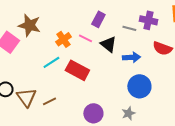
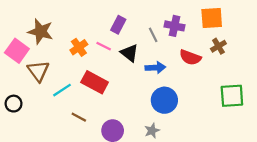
gray line: (129, 28) -> (153, 35), turned 48
cyan line: (51, 62) -> (62, 90), moved
brown triangle: (26, 97) -> (38, 71), moved
brown line: (49, 101) -> (79, 117), moved, turned 56

